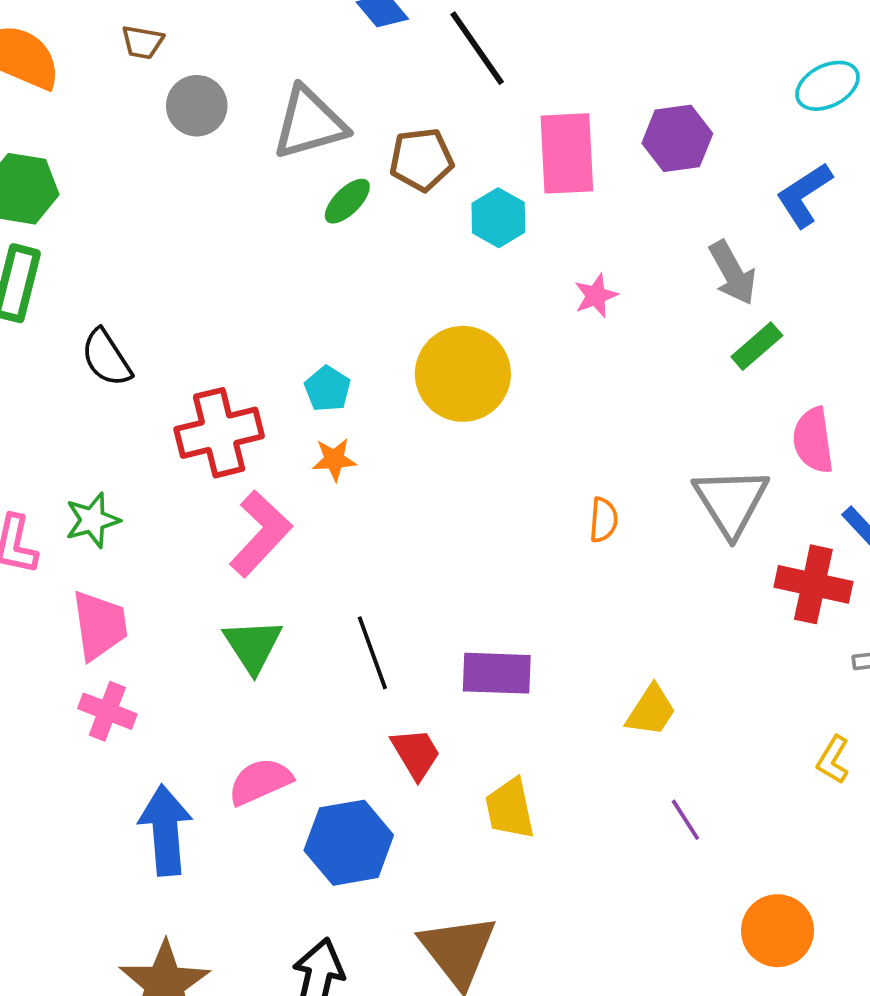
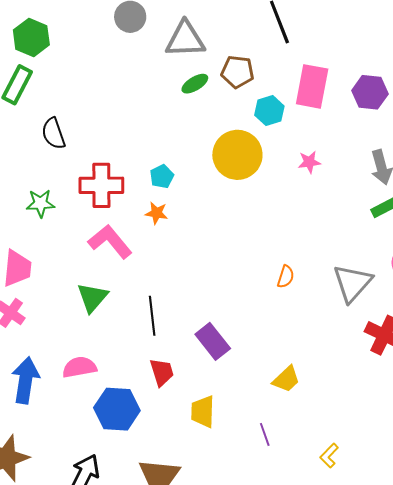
yellow circle: (463, 374) -> (237, 155), moved
green star: (92, 520) -> (40, 203), moved
pink L-shape: (261, 534) -> (110, 242), turned -96
purple rectangle: (497, 673) -> (213, 341), turned 36
yellow L-shape: (833, 760) -> (329, 456), moved
purple line: (685, 820) -> (265, 434), moved

